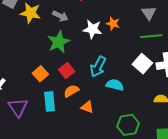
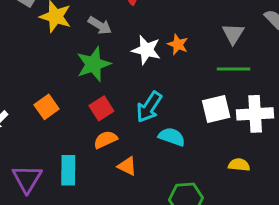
white square: (142, 64) -> (216, 109), turned 30
orange square: (40, 74) -> (47, 107), moved
cyan rectangle: (50, 101) -> (68, 170), moved
purple triangle: (18, 107) -> (27, 179), moved

